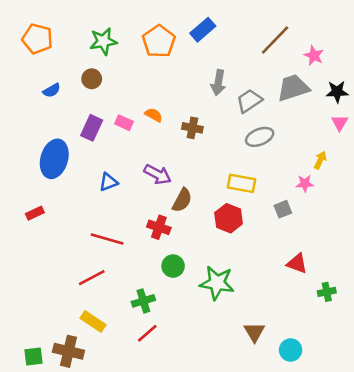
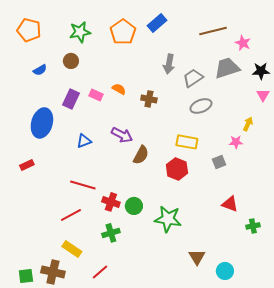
brown line: (275, 40) -> (213, 31), turned 32
red cross: (159, 227) -> (111, 202), moved
red line: (147, 333) -> (100, 272), moved

